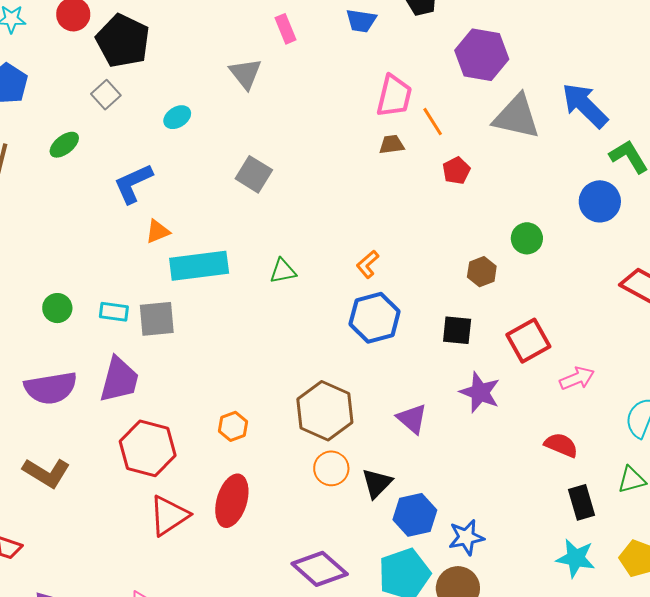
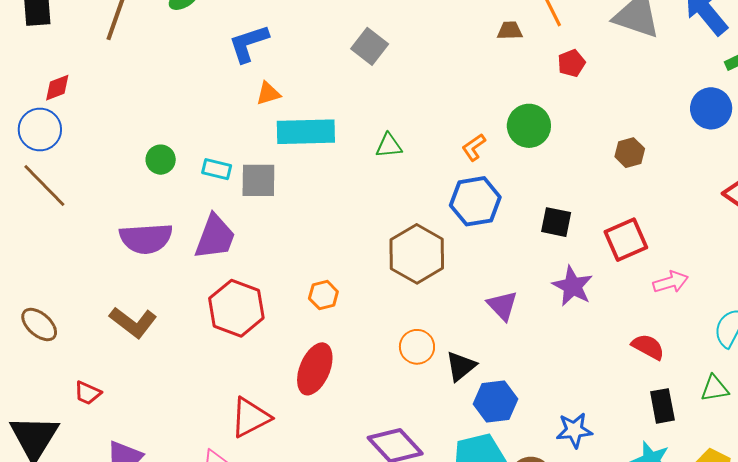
green circle: (527, 238) -> (529, 126), moved, size x1.4
brown hexagon: (482, 272) -> (630, 153), moved
brown hexagon: (325, 411) -> (417, 254), moved
red triangle: (169, 516) -> (250, 417), moved
blue star: (466, 537) -> (574, 430), moved

